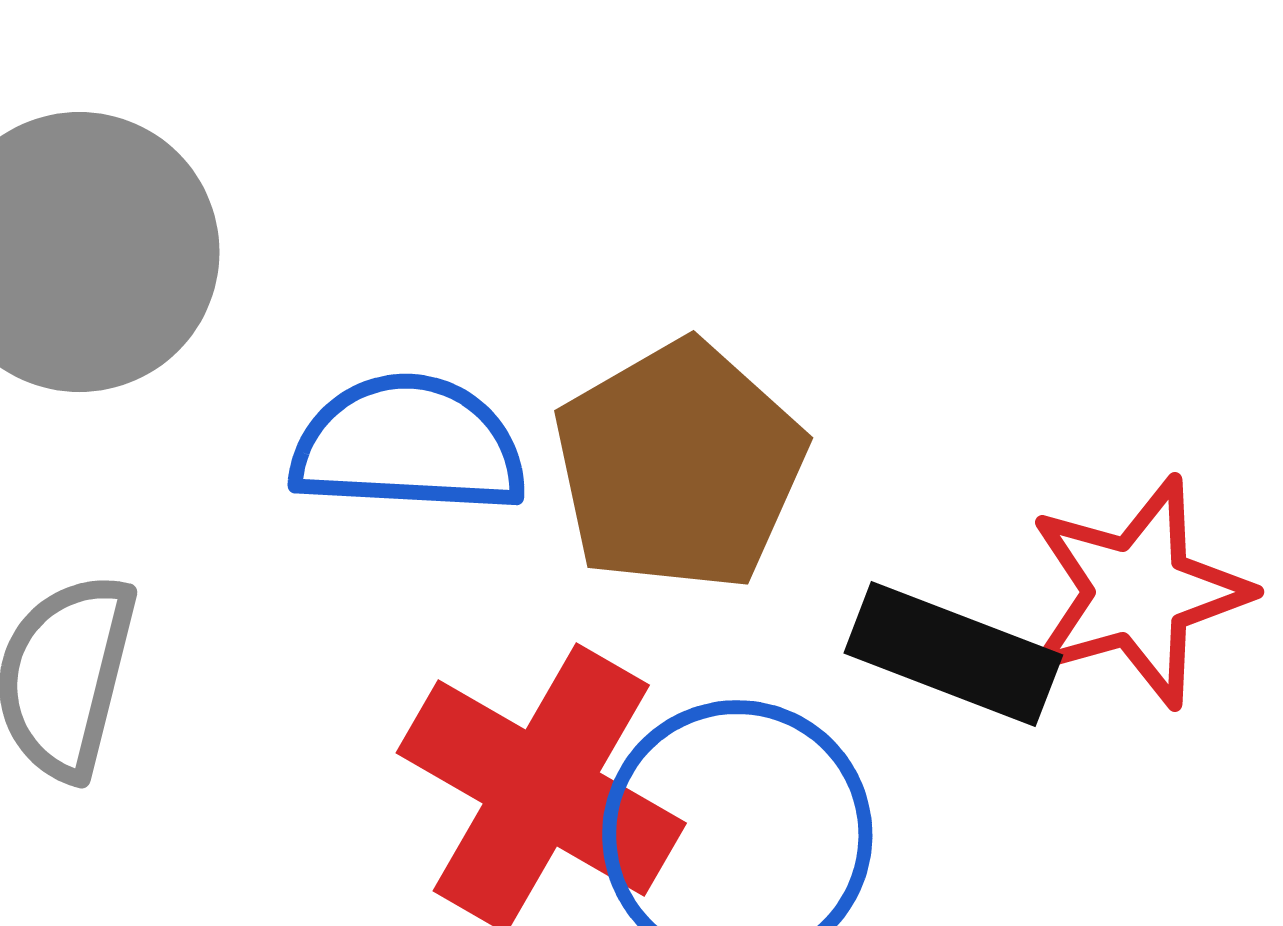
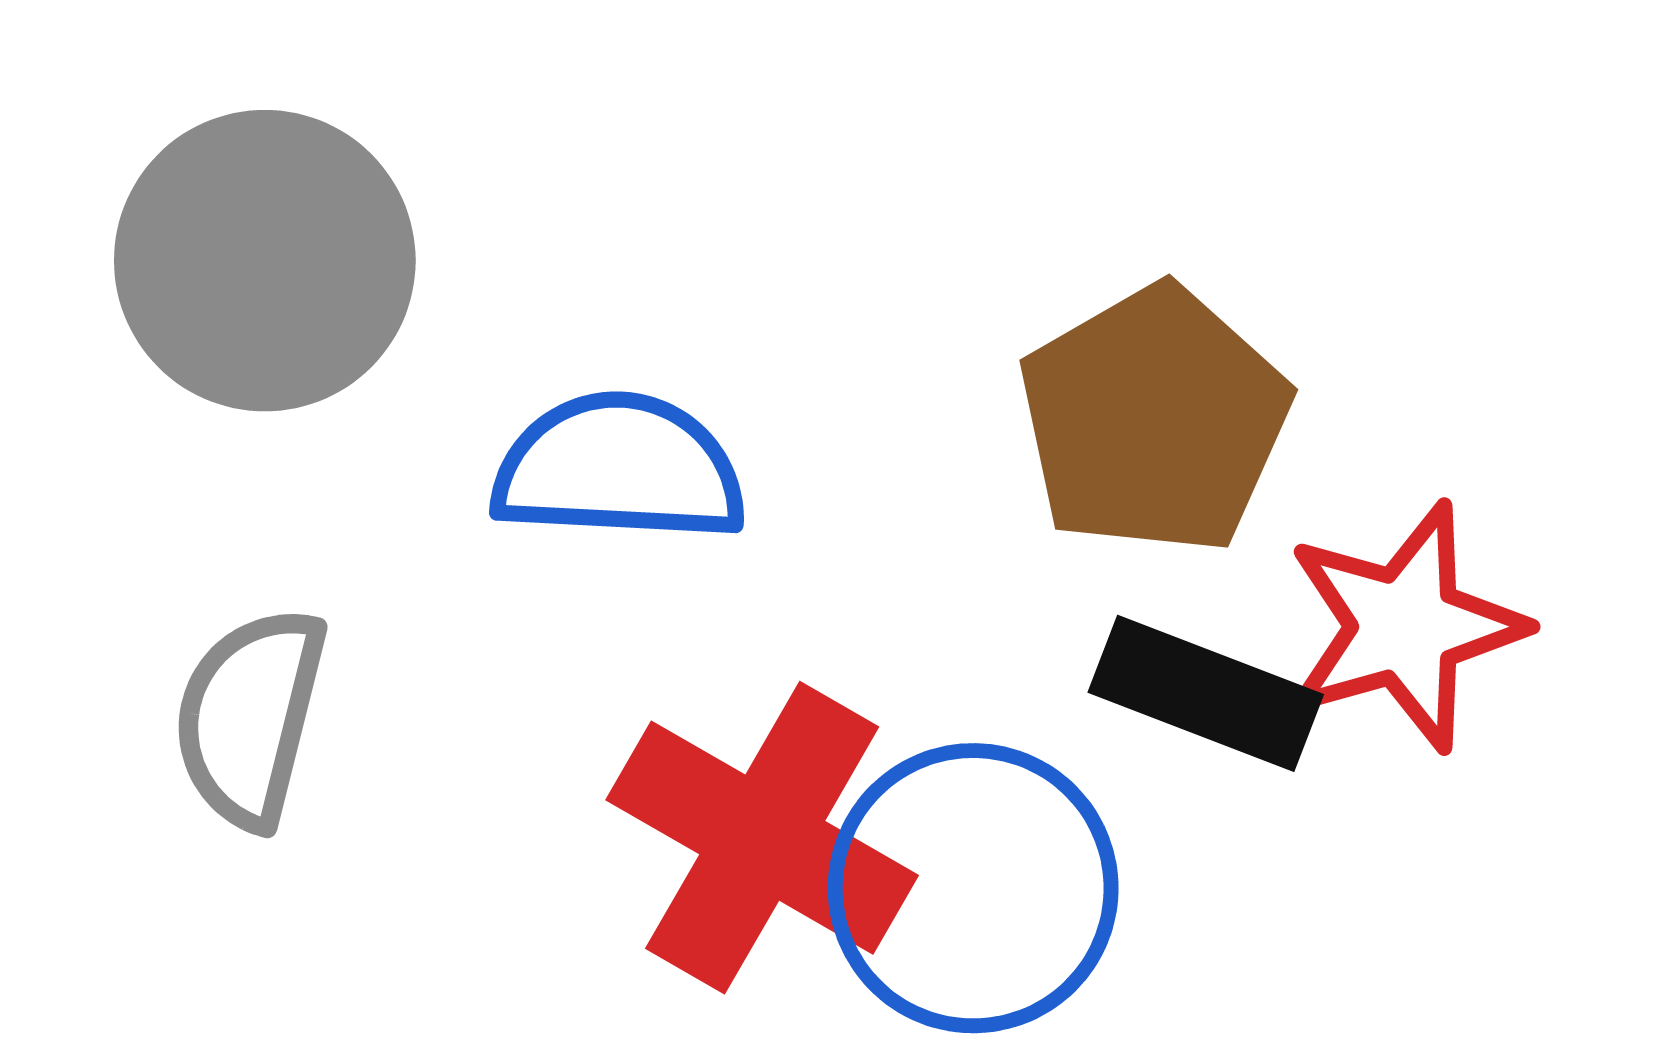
brown pentagon: (679, 466) -> (1154, 420), moved

